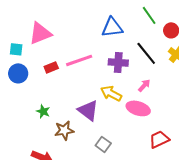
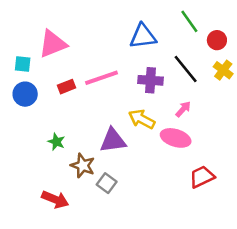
purple triangle: (88, 110) -> (113, 140), turned -45
brown star: (64, 130) -> (83, 166), turned 30
gray square: (103, 144) -> (107, 183), moved

